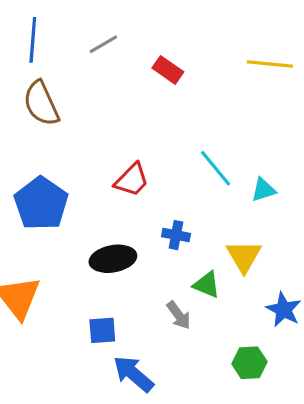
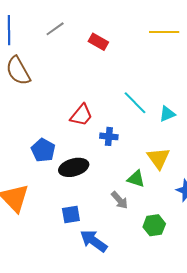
blue pentagon: (41, 203) -> (43, 150), moved, size x0.7
blue cross: (176, 235) -> (109, 136), moved
green hexagon: (249, 363) -> (154, 225), moved

